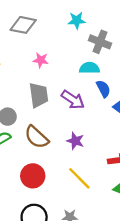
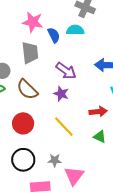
pink star: (41, 60) -> (33, 22), size x1.5
blue semicircle: (103, 89) -> (54, 35), moved
purple arrow: (73, 100) -> (66, 71), moved

